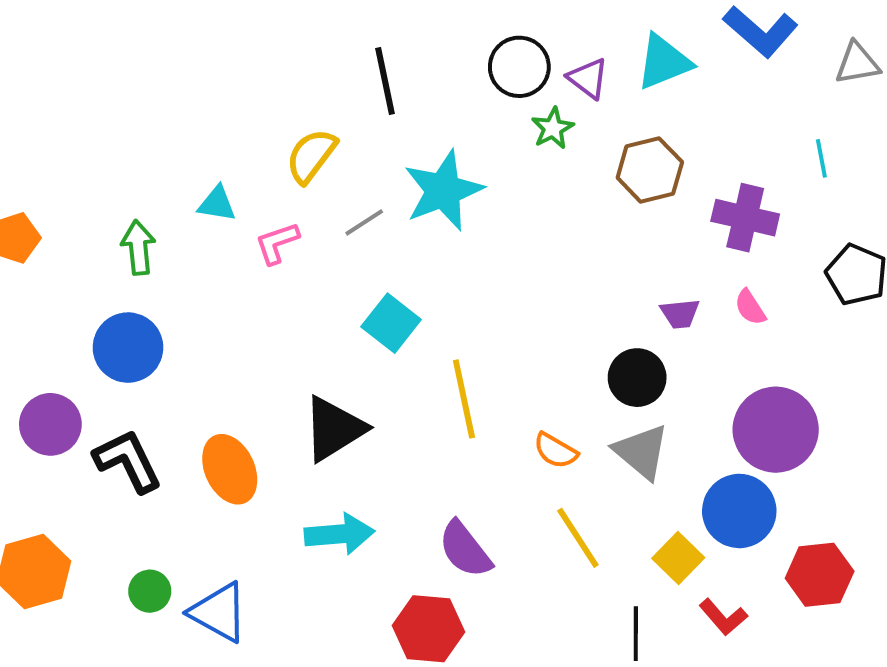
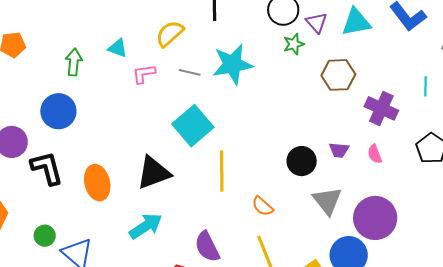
gray line: (364, 222) -> (190, 72), turned 35
cyan square: (391, 323) -> (193, 126), size x1.4
black circle: (637, 378) -> (302, 161), moved
gray triangle: (642, 452) -> (327, 201), moved
cyan arrow: (339, 534) -> (146, 226), turned -40

